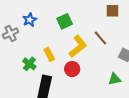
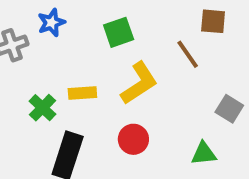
brown line: (100, 38) -> (188, 54), moved
yellow rectangle: (49, 54) -> (82, 93), turned -72
red circle: (72, 69) -> (133, 139), moved

